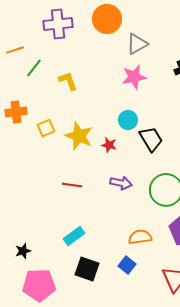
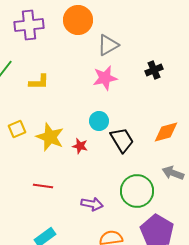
yellow L-shape: (68, 81) -> (39, 82), turned 110
purple arrow: (121, 183) -> (92, 204), moved

